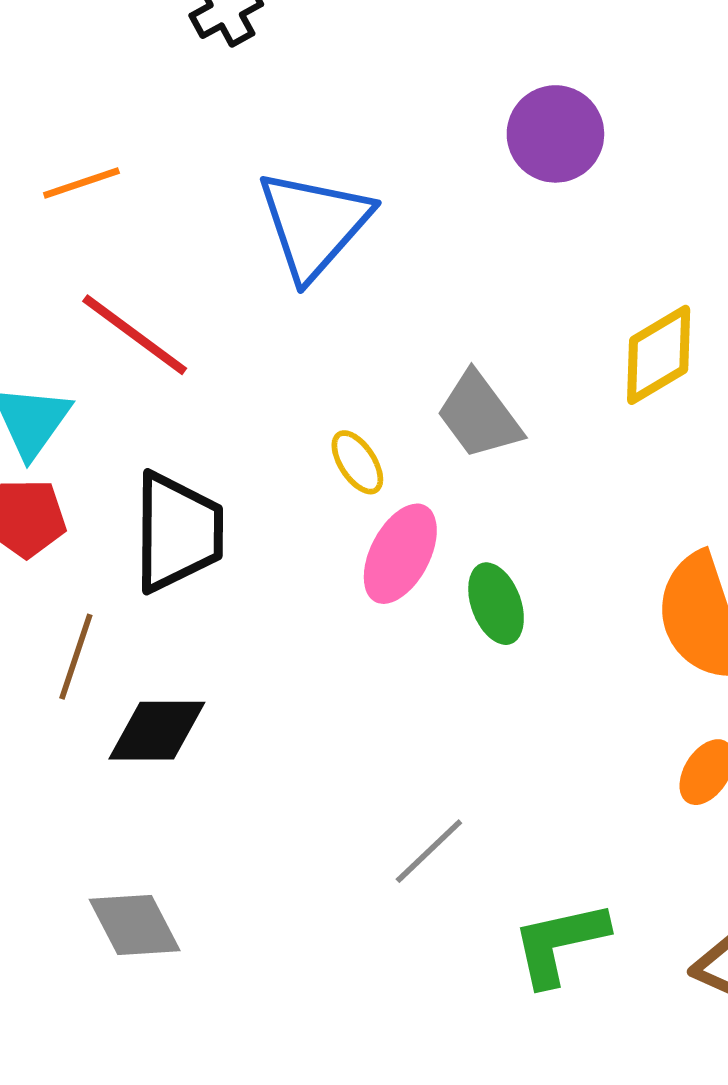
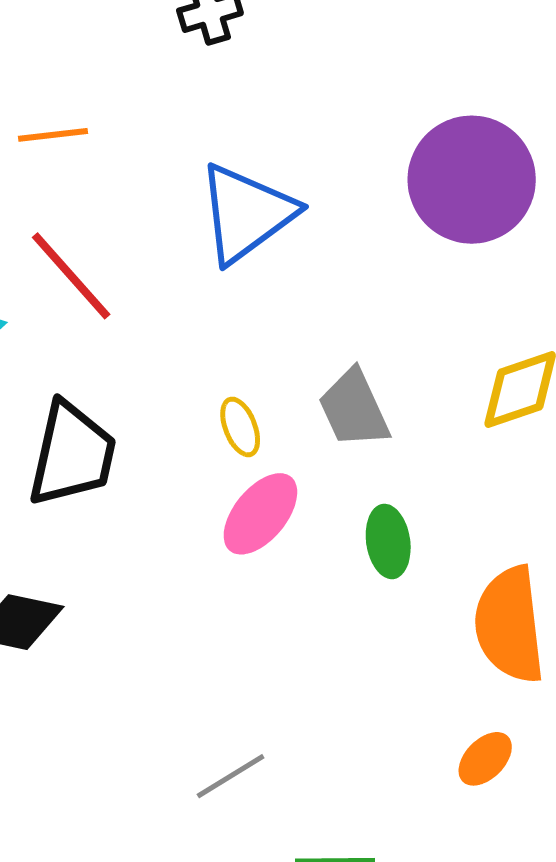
purple circle: (555, 134) -> (472, 180), size x1.5
green ellipse: (496, 604) -> (388, 541), moved

